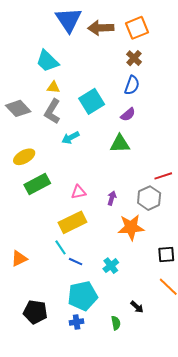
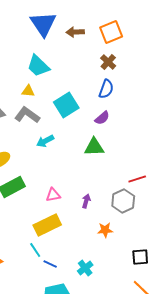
brown arrow: (101, 28) -> (75, 32), size x0.7
cyan trapezoid: (47, 61) -> (38, 66), moved
gray L-shape: (52, 111) -> (27, 115), turned 95
orange star: (131, 227) -> (105, 230), size x0.6

